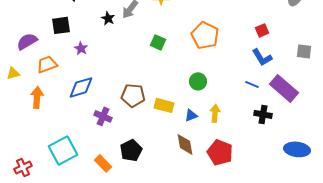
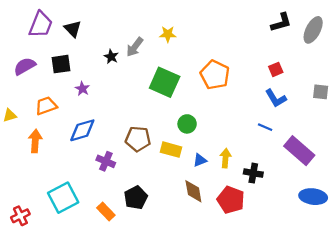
purple semicircle: (27, 41) -> (25, 66), moved
green square: (158, 42) -> (165, 82), size x1.8
green circle: (198, 81) -> (187, 124), moved
purple rectangle: (284, 88) -> (299, 151), moved
black cross: (263, 114) -> (253, 173), moved

